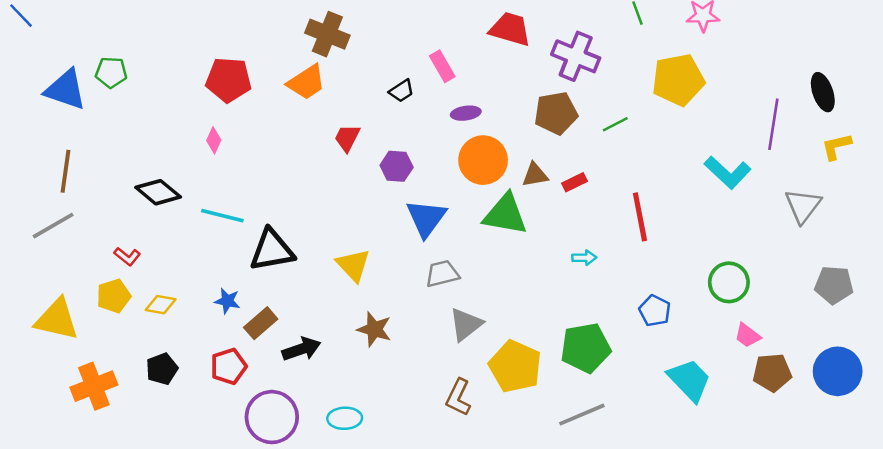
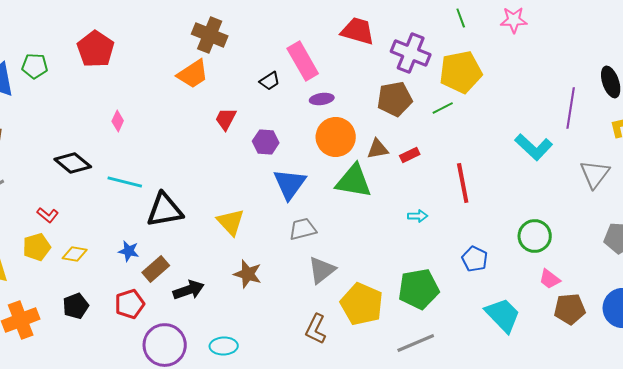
pink rectangle: (442, 66) -> (303, 61), size x1.5
red pentagon: (229, 80) -> (96, 49), moved, turned 30
yellow pentagon: (678, 80) -> (461, 72), moved

